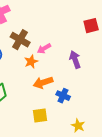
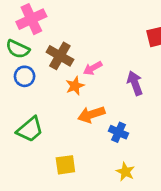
yellow square: (40, 116) -> (65, 165), moved
yellow star: (78, 126) -> (125, 172), moved

